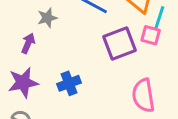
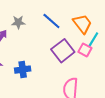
purple square: (120, 44) -> (63, 51), turned -30

